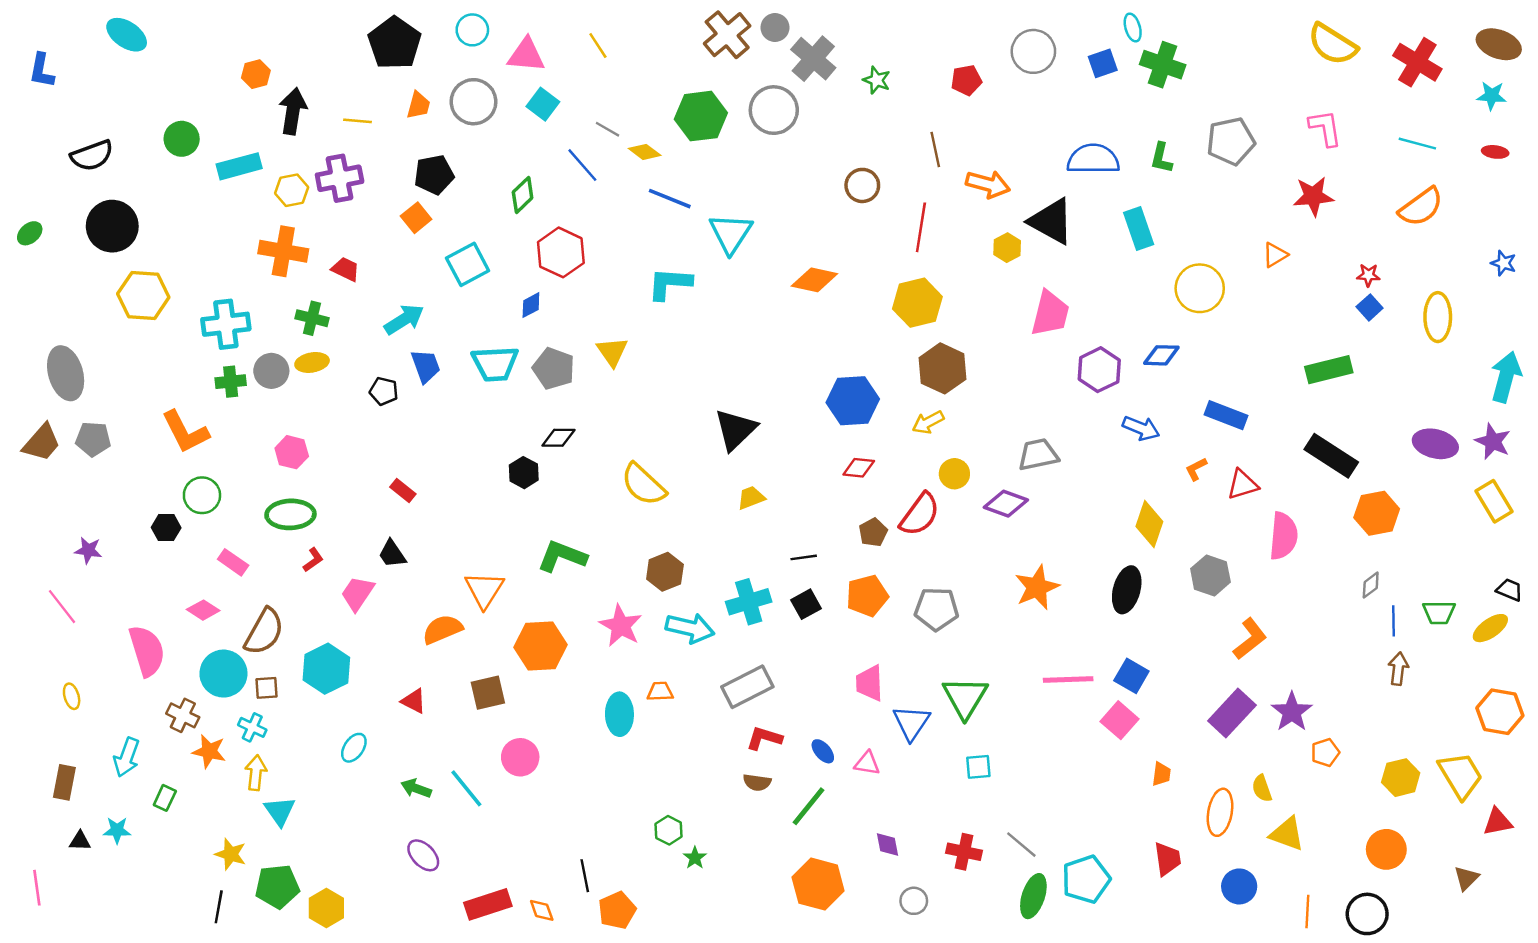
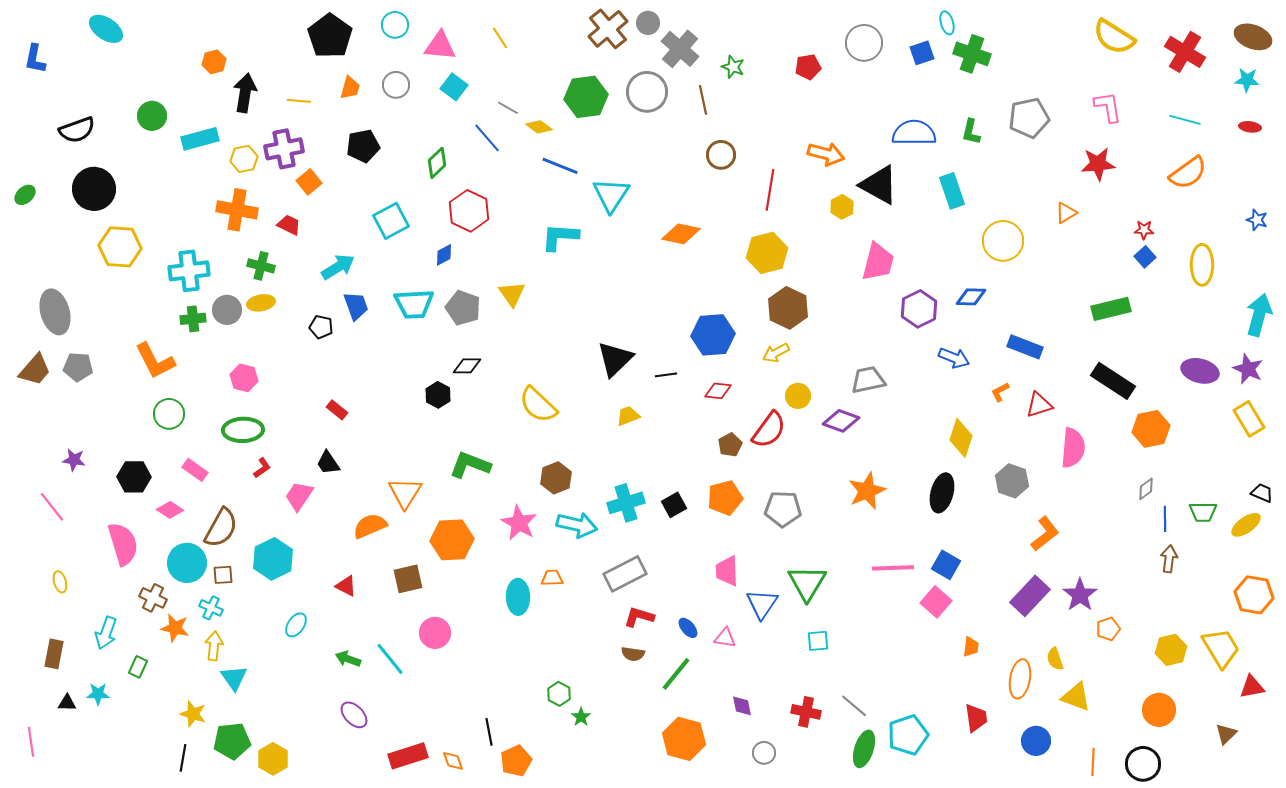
gray circle: (474, 102) -> (396, 85), size x0.7
brown line: (935, 150) -> (703, 100), moved
orange square: (416, 218) -> (309, 182), moved
black hexagon: (166, 528) -> (134, 477), moved, size x1.4
black line: (804, 557) -> (666, 375), moved

